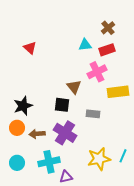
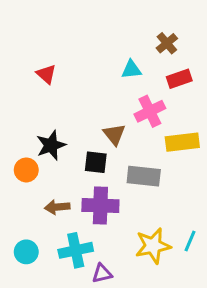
red rectangle: (107, 50) -> (179, 79), moved
black star: (23, 106) -> (51, 145), moved
gray rectangle: (93, 114) -> (144, 176), size x1.5
orange circle: (17, 128) -> (26, 170), moved
purple cross: (65, 133) -> (100, 206), turned -30

